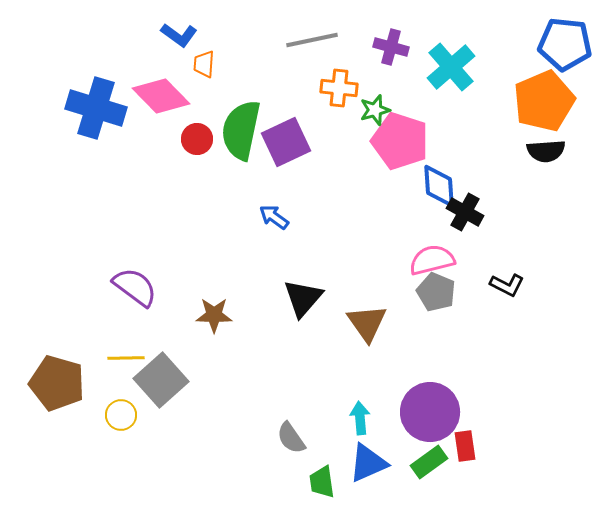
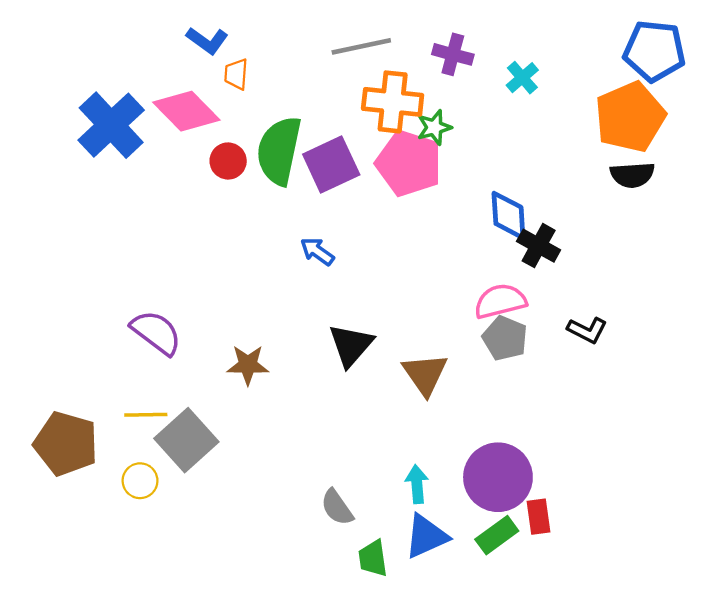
cyan cross: (451, 67) -> (522, 78), size x0.6
orange cross: (339, 88) -> (393, 102), size x1.4
blue cross: (96, 108) -> (111, 125), turned 30
pink pentagon: (400, 141) -> (409, 163), moved

